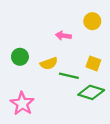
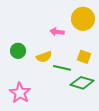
yellow circle: (92, 21) -> (83, 19), size x1.5

